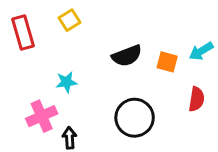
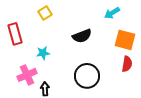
red rectangle: (23, 33) -> (15, 34), moved
cyan arrow: (201, 51) -> (112, 13), moved
orange square: (167, 62) -> (125, 40), moved, size x1.5

